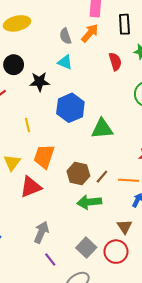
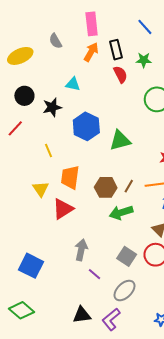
black rectangle: (124, 24) -> (116, 50), moved
gray semicircle: (65, 36) -> (55, 41), moved

